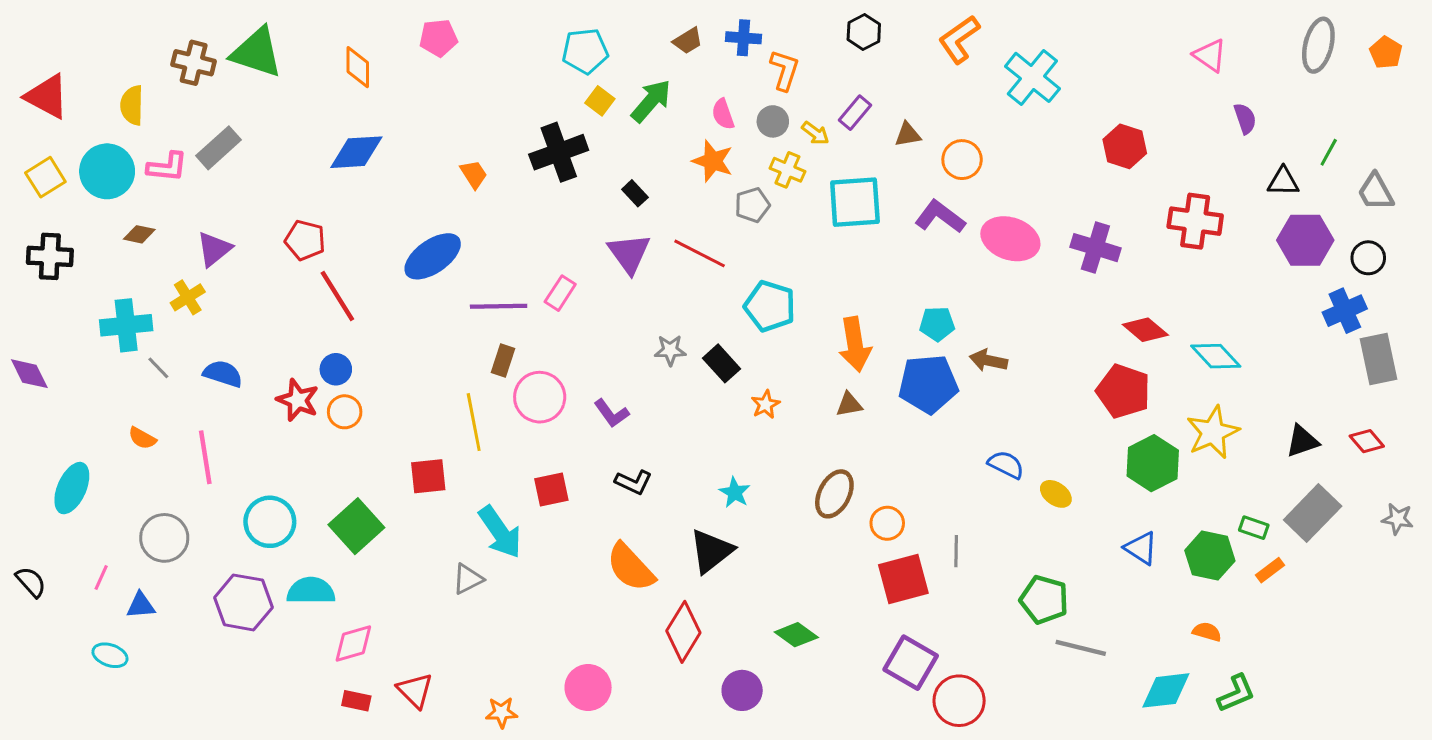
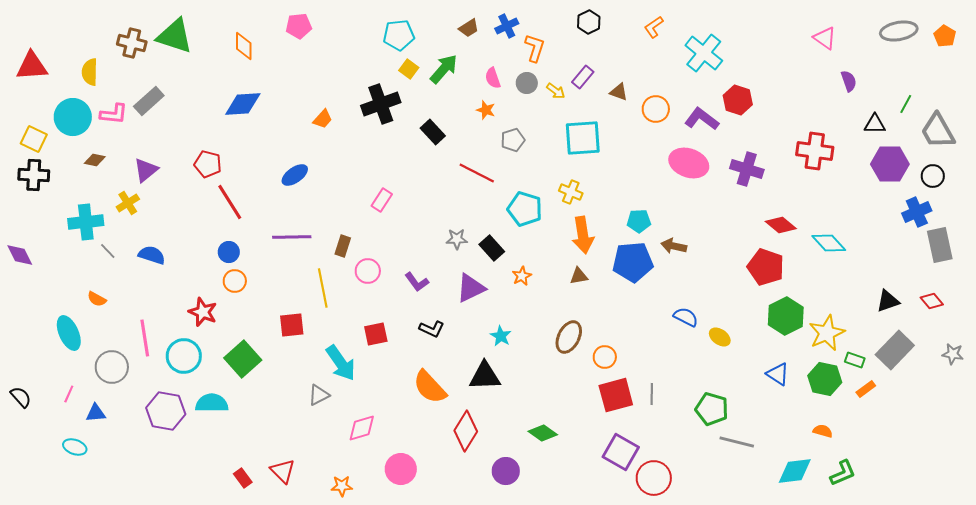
blue cross: (744, 38) -> (507, 26), turned -30
orange L-shape: (959, 39) -> (654, 27), size x0.7
gray ellipse: (1318, 45) -> (899, 31), turned 66
red triangle: (47, 96) -> (32, 66), turned -32
brown triangle: (908, 135) -> (619, 92), turned 30
red hexagon: (1125, 146) -> (738, 100), moved
orange star: (713, 161) -> (486, 110), size x0.7
yellow cross: (788, 170) -> (571, 192), moved
orange trapezoid: (474, 174) -> (323, 119), turned 75
yellow square: (45, 177) -> (34, 139), moved, turned -32
gray trapezoid: (1376, 192) -> (938, 131), size x1.4
black rectangle: (635, 193) -> (433, 132), size x1.4
purple L-shape: (940, 217) -> (702, 119), moved
purple triangle: (629, 253) -> (471, 288), moved, turned 40
blue ellipse: (433, 256) -> (295, 175), size x0.7
purple line: (499, 306) -> (292, 237), moved
pink circle: (540, 397) -> (368, 271), size x0.7
red star: (298, 400) -> (203, 312), moved
yellow star: (1213, 432) -> (827, 333), moved
pink line: (205, 457) -> (145, 338), moved
cyan ellipse: (72, 488) -> (69, 333), moved, turned -48
black triangle: (711, 551) -> (485, 376), turned 36
gray line: (956, 551) -> (652, 394), moved
pink diamond: (353, 644) -> (362, 428), moved
red rectangle: (356, 701) -> (243, 478), turned 42

